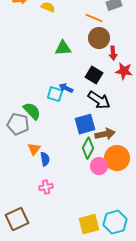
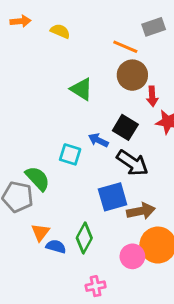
green triangle: (63, 48) -> (81, 89), turned 36
blue arrow: (66, 88) -> (98, 140), moved
green diamond: (88, 148) -> (84, 238), moved
blue semicircle: (45, 159) -> (56, 246), turned -64
pink cross: (46, 187) -> (96, 286), moved

